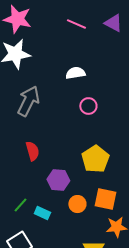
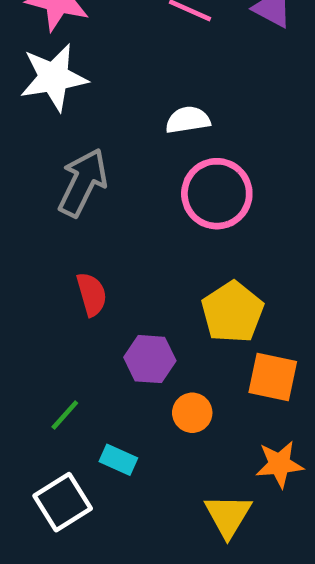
pink circle: (88, 106) -> (217, 194), size x1.8
orange square: (105, 199) -> (273, 377), moved
cyan rectangle: (42, 213) -> (118, 460), moved

